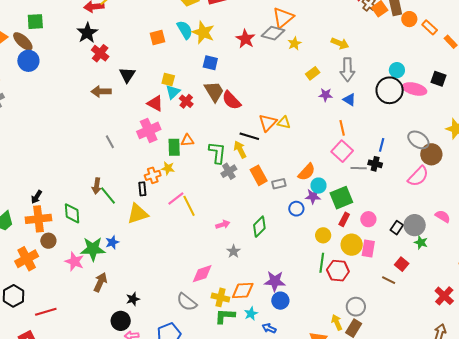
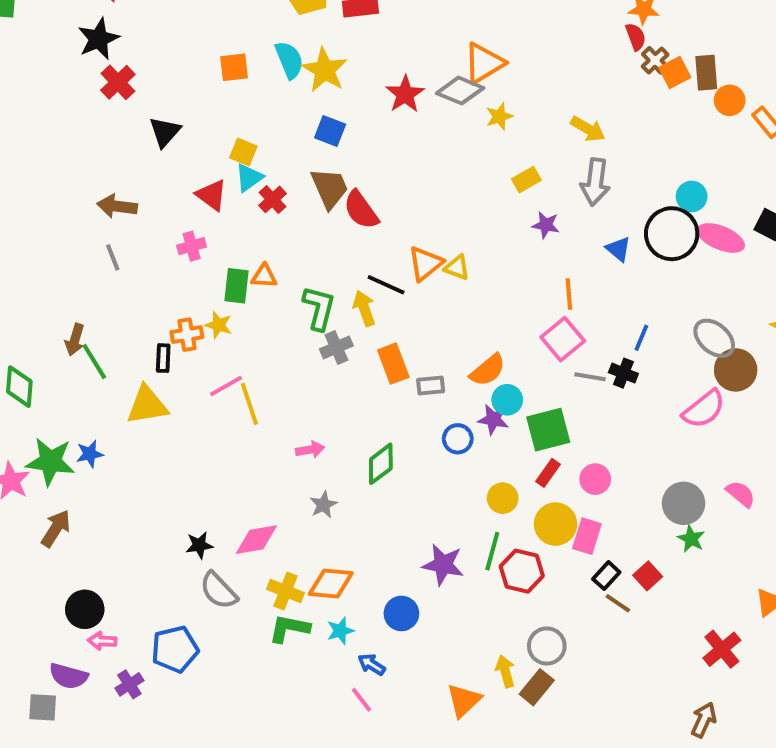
brown arrow: (101, 91) -> (117, 206), moved
blue triangle: (349, 100) -> (618, 249), moved
pink cross: (149, 130) -> (192, 246), size x0.6
black rectangle: (397, 228) -> (606, 576), moved
purple star: (275, 281) -> (443, 565), moved
black star: (133, 299) -> (199, 545), moved

